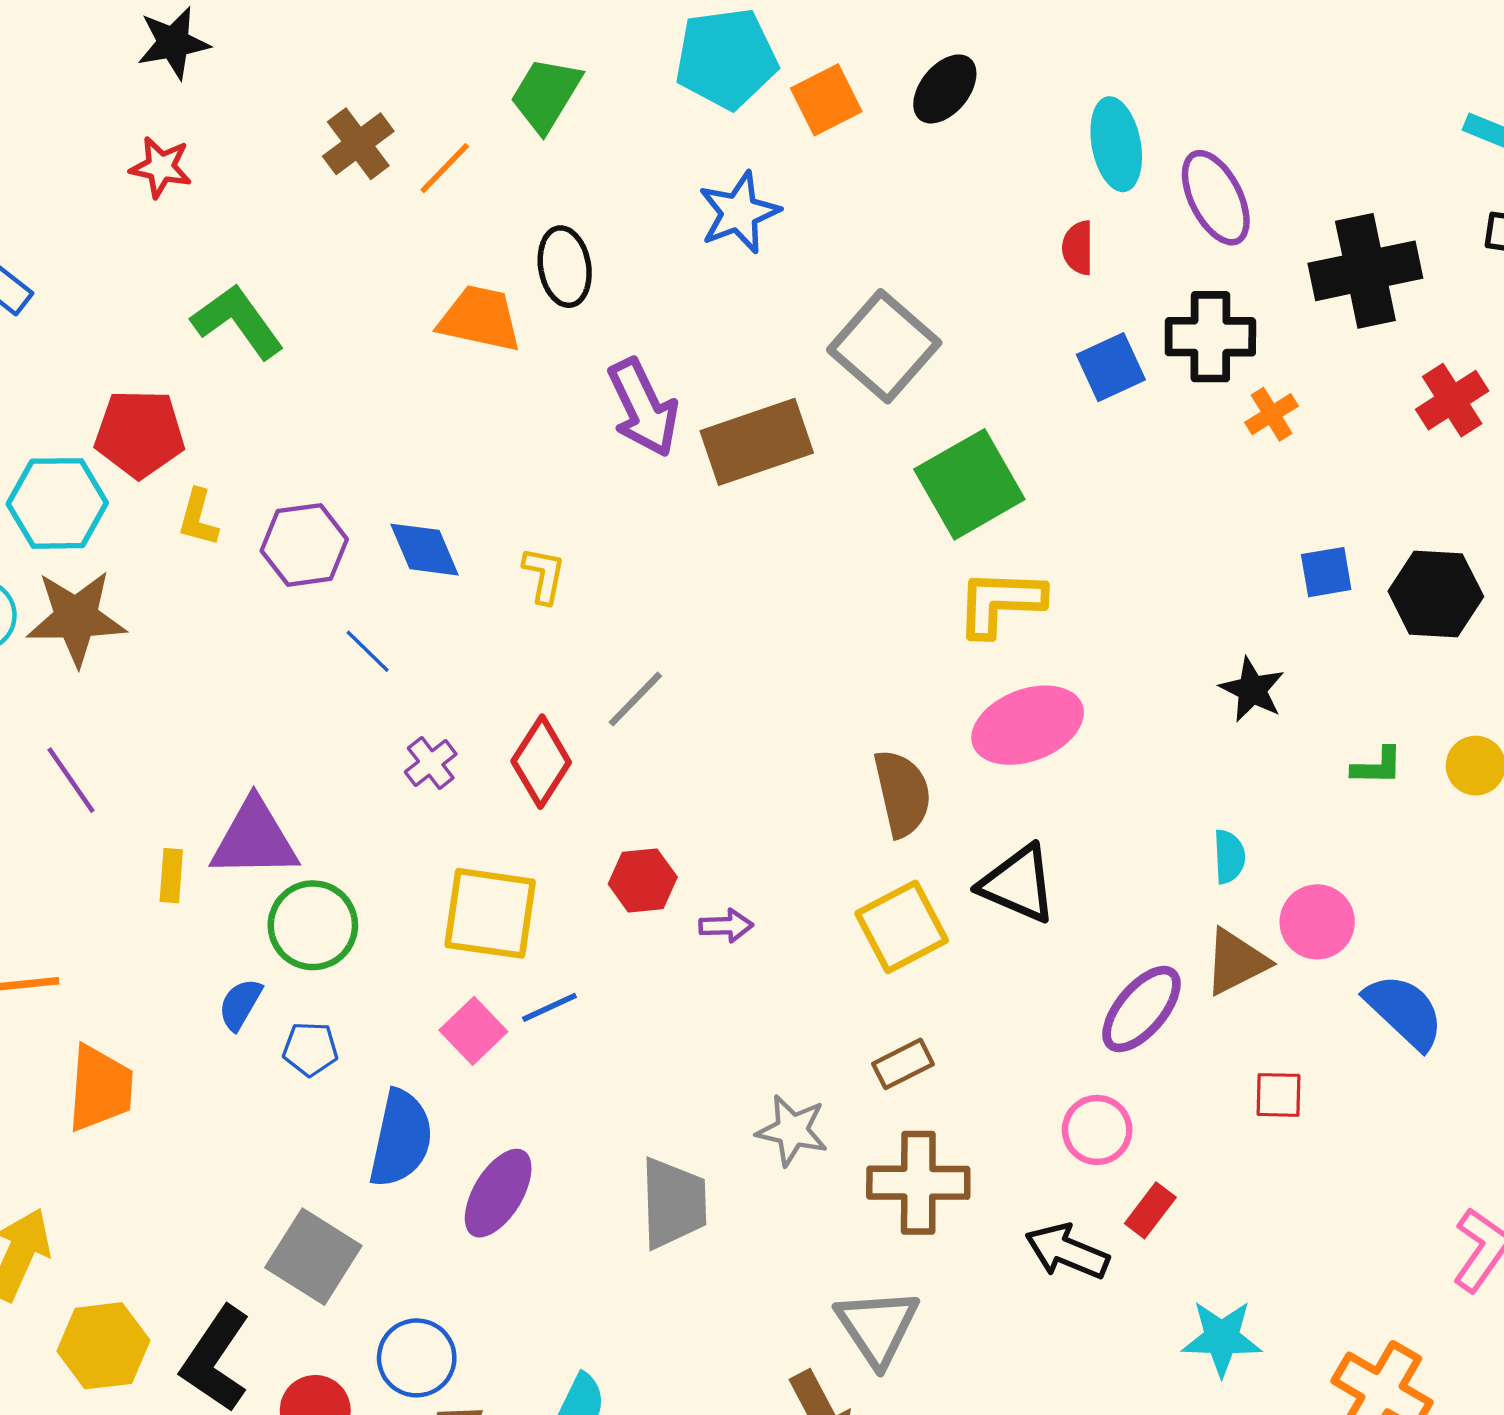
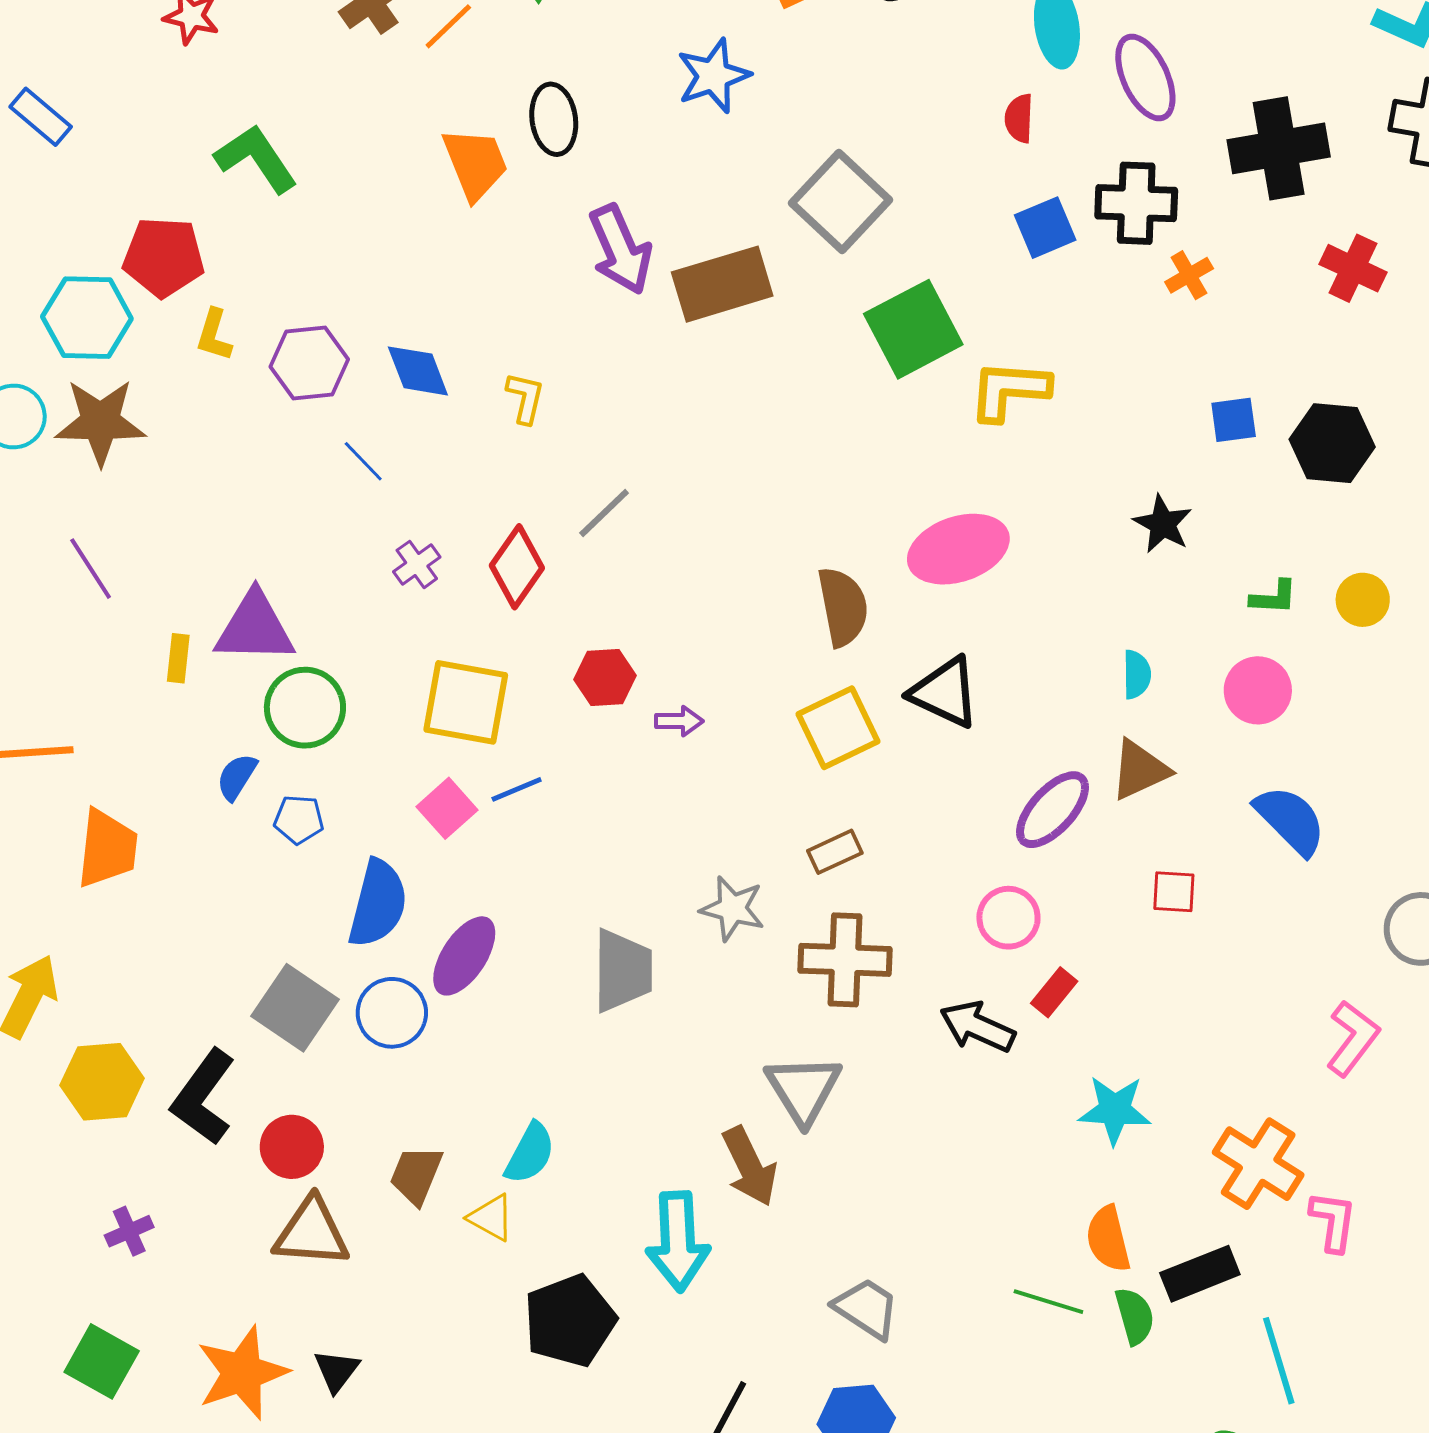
orange trapezoid: (480, 319) -> (475, 164), turned 54
red cross: (1452, 400) -> (1353, 268), turned -34
yellow L-shape: (1000, 603) -> (1009, 390), moved
pink circle: (1317, 922) -> (1258, 690), moved
blue circle: (417, 1358) -> (392, 1013), moved

